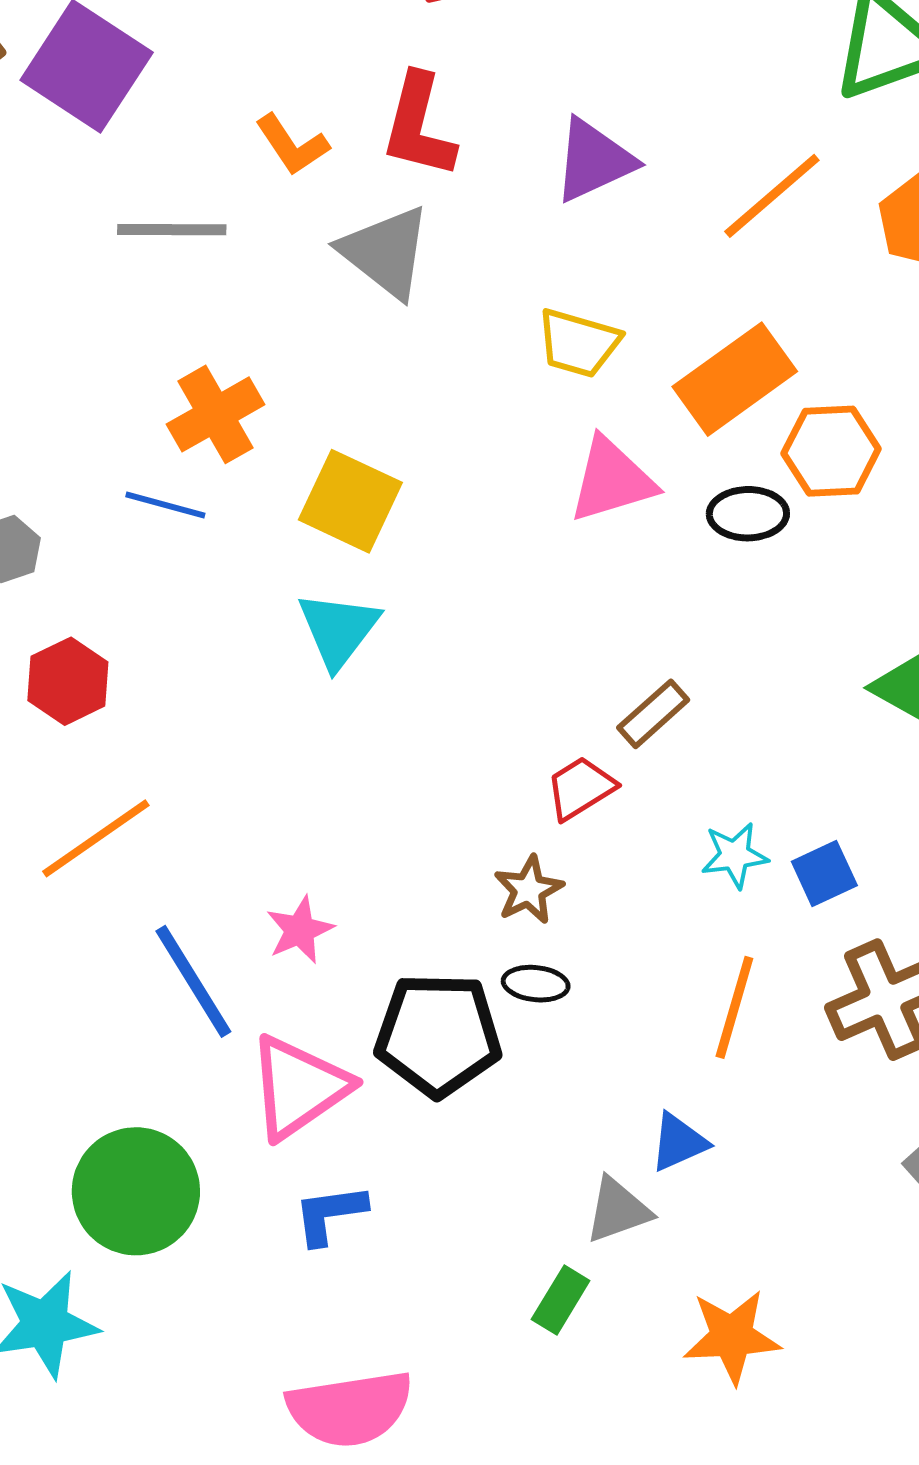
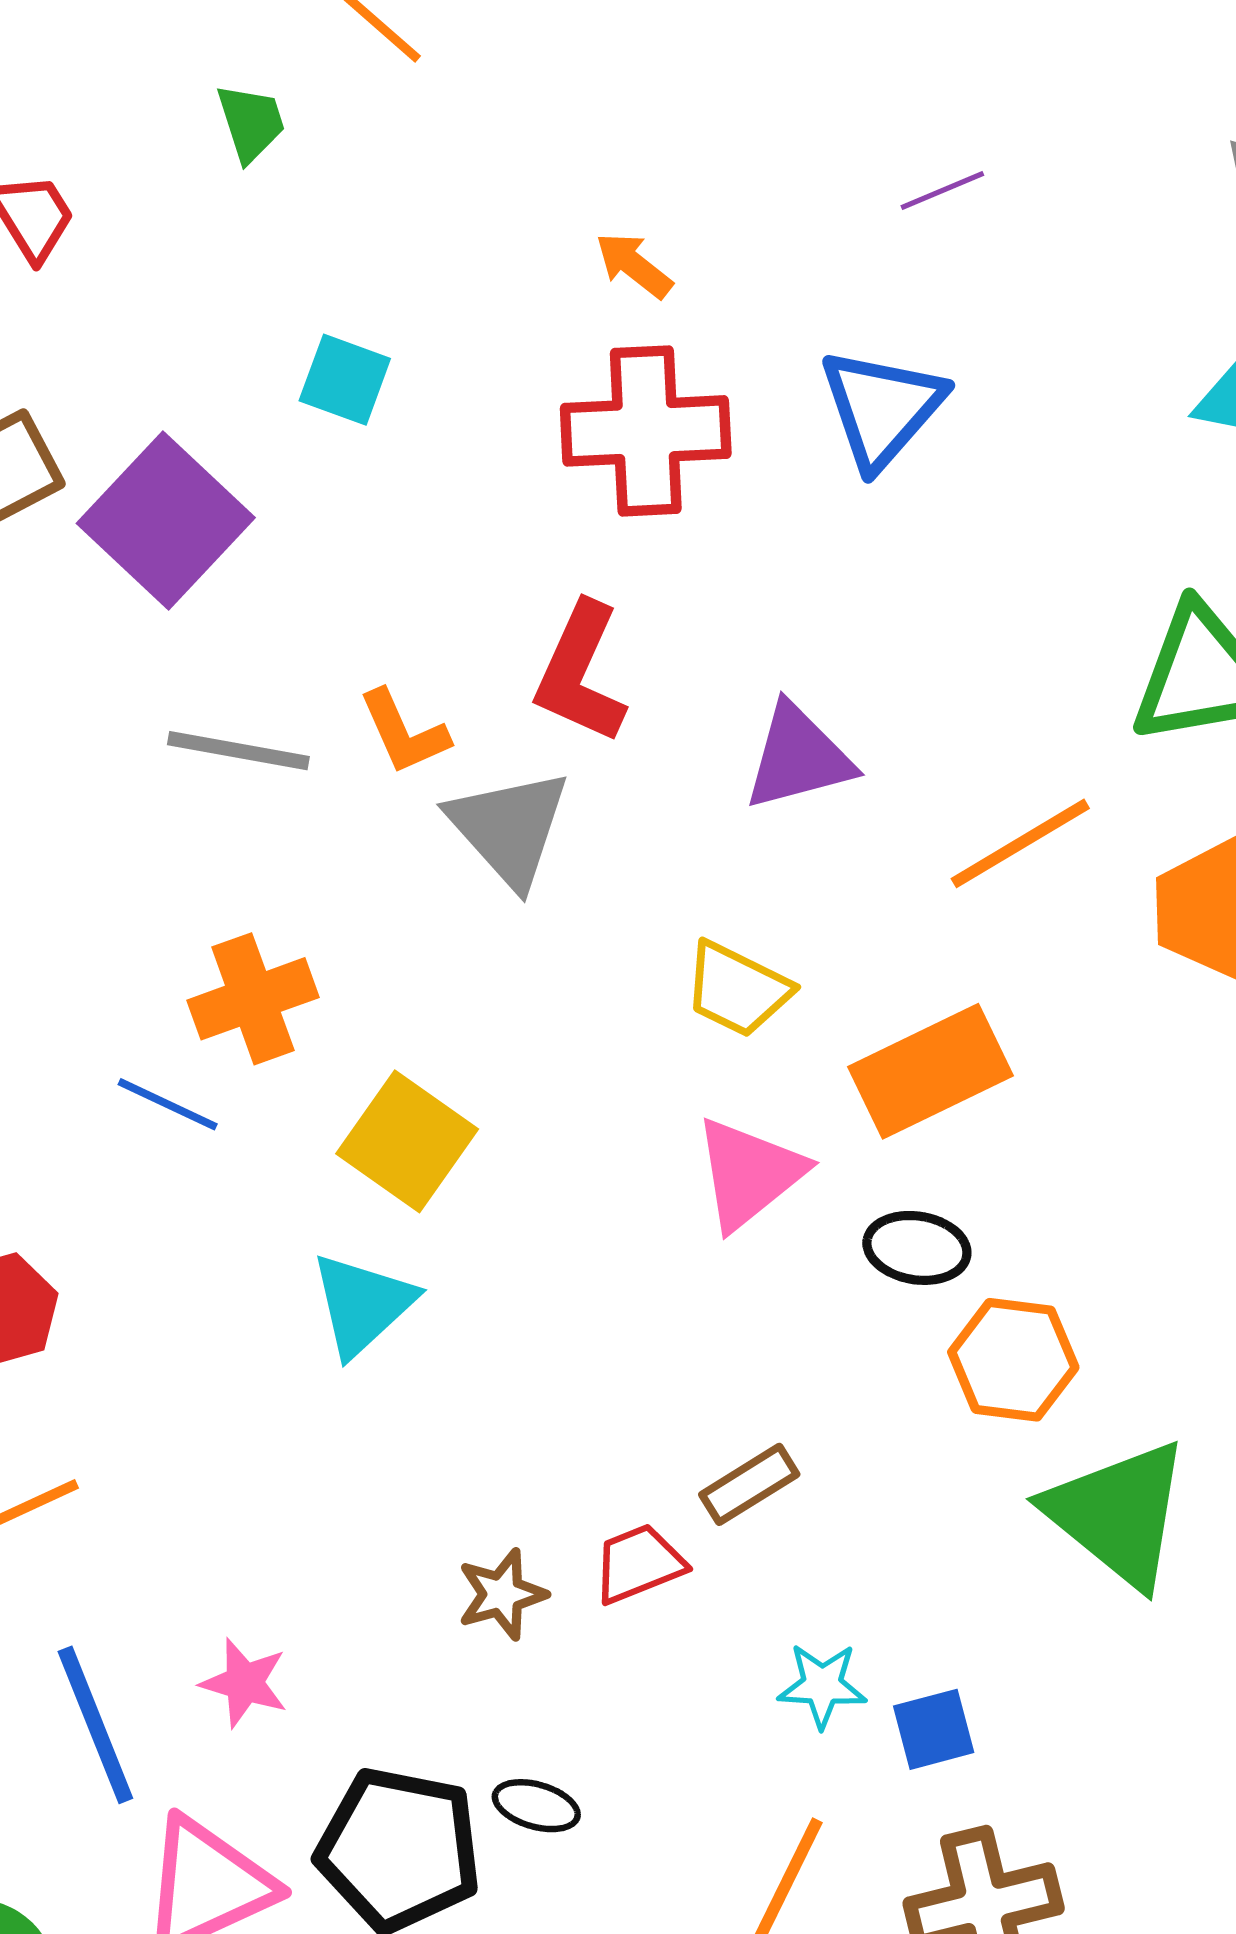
orange L-shape: (292, 145) -> (404, 732), moved
orange hexagon: (831, 451) -> (1013, 1360), moved
pink triangle: (612, 480) -> (749, 1173), turned -32
brown star: (529, 890) -> (502, 1594), moved
pink star: (300, 930) -> (244, 1683), turned 30

